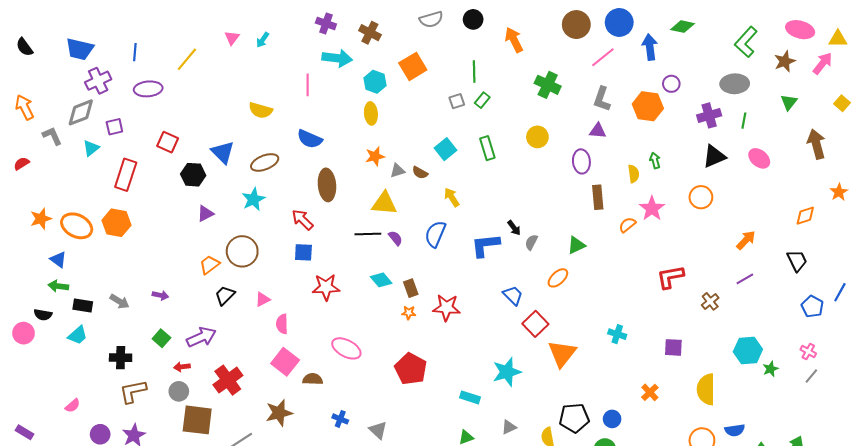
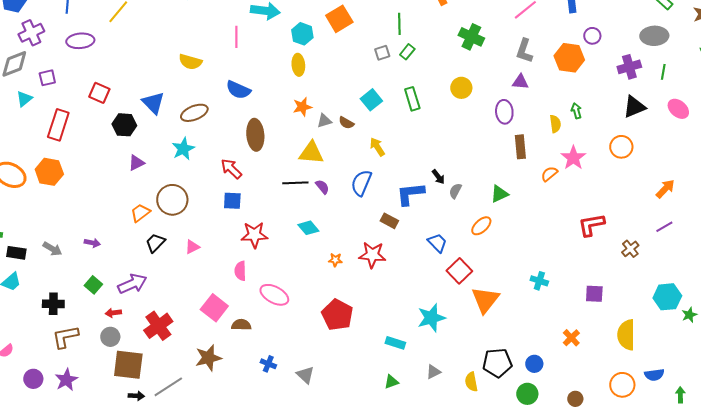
brown rectangle: (411, 288) -> (389, 221), moved, turned -42
pink semicircle: (282, 324) -> (240, 271), moved

